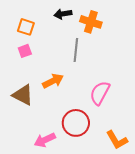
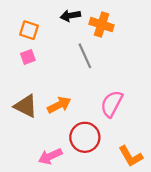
gray line: (76, 50) -> (85, 56), turned -30
orange arrow: (53, 81) -> (59, 105), moved

